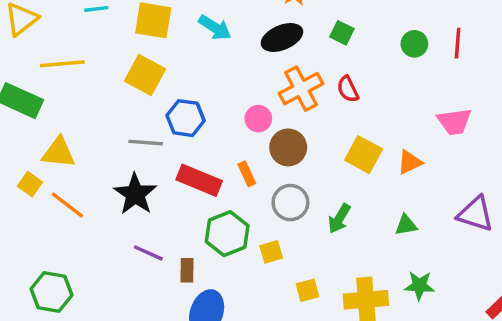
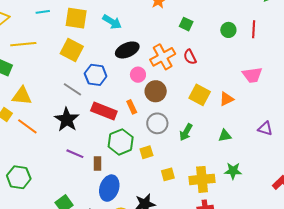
black ellipse: (282, 37) -> (127, 50), moved
gray line: (146, 143) -> (72, 89), turned 30
purple triangle: (475, 214) -> (265, 129), size x0.7

